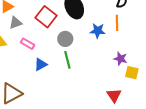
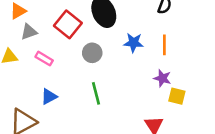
orange line: (117, 23) -> (164, 45), moved
green line: (67, 60) -> (96, 93), moved
blue triangle: (41, 64) -> (49, 96), moved

